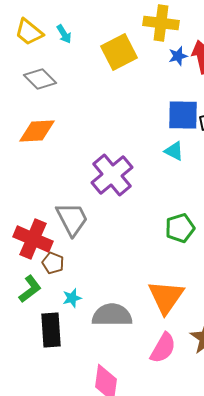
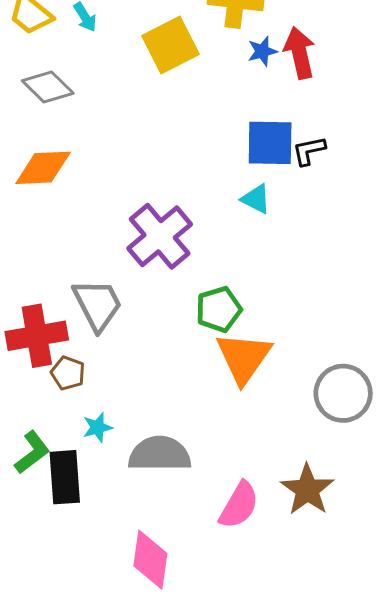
green pentagon: (180, 228) -> (219, 309), moved
red cross: (33, 239) -> (37, 336), turned -33
green L-shape: (30, 289) -> (32, 452), moved
orange triangle: (166, 297) -> (244, 358), moved

